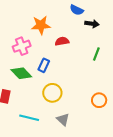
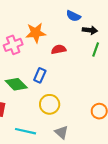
pink cross: (22, 46) -> (13, 45), moved
green line: (96, 54) -> (96, 49), moved

